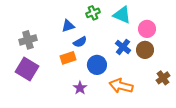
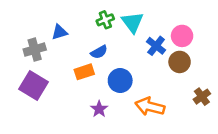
green cross: (93, 13) -> (105, 20), moved
cyan triangle: (122, 15) -> (133, 22), moved, turned 30
blue triangle: (68, 26) -> (59, 32), moved
blue cross: (123, 47) -> (156, 46), moved

